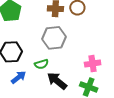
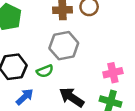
green semicircle: (41, 64) -> (45, 71), moved

